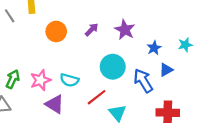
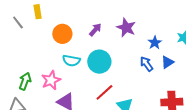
cyan circle: (113, 67) -> (99, 62), moved
cyan semicircle: (69, 80) -> (71, 61), moved
blue arrow: (143, 81) -> (146, 64), moved, size x0.7

